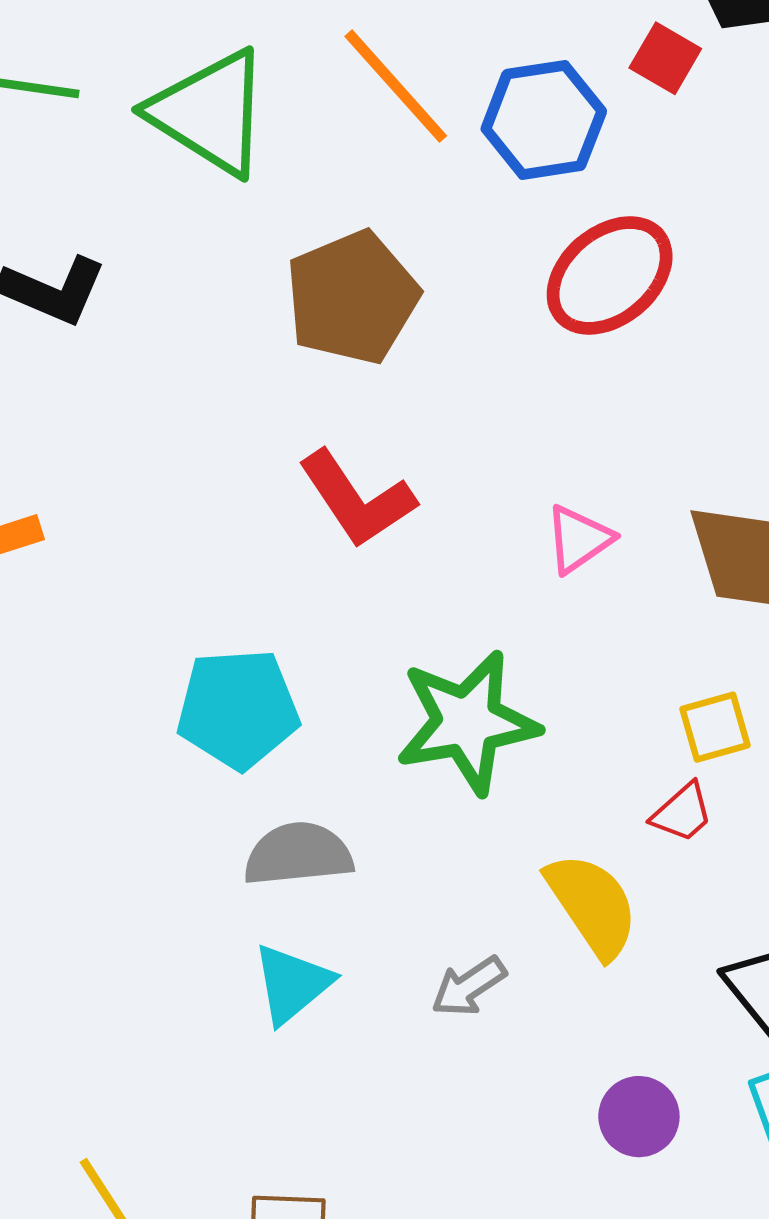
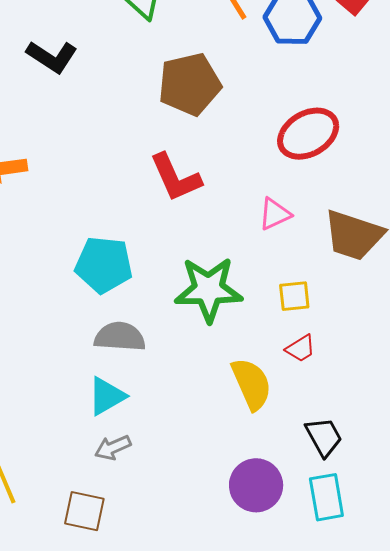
red ellipse: (610, 275) -> (308, 134), moved
yellow square: (715, 727) -> (294, 296), moved
gray arrow: (469, 986) -> (113, 448), moved
purple circle: (639, 1117) -> (256, 485), size x1.4

